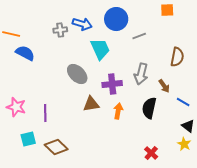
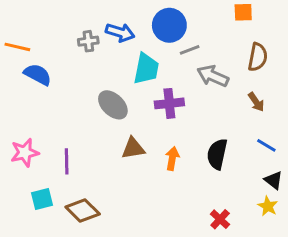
gray line: (139, 36) -> (190, 50), moved
cyan trapezoid: (100, 49) -> (146, 69), turned 35
brown semicircle: (177, 57) -> (258, 57), moved
gray arrow: (141, 74) -> (213, 76), moved, turned 100
purple cross: (112, 84) -> (169, 103), moved
brown arrow: (164, 86) -> (256, 102), moved
pink star: (16, 107) -> (25, 153), turned -30

